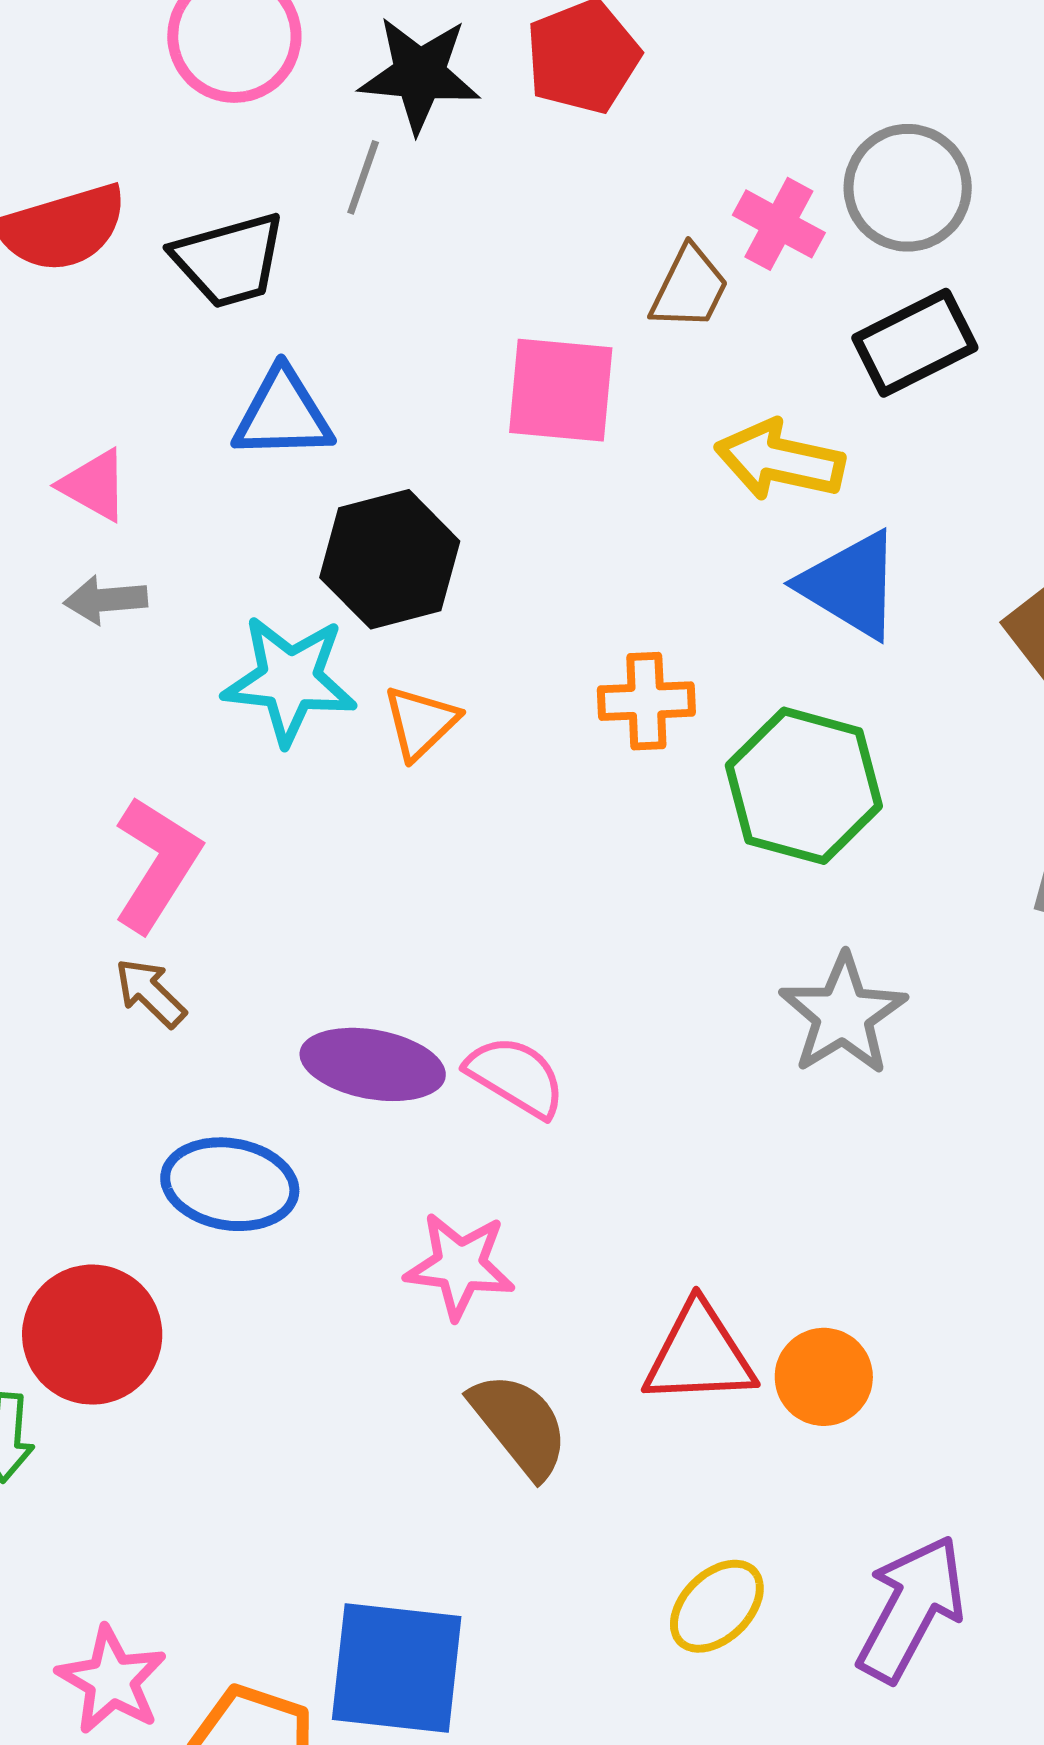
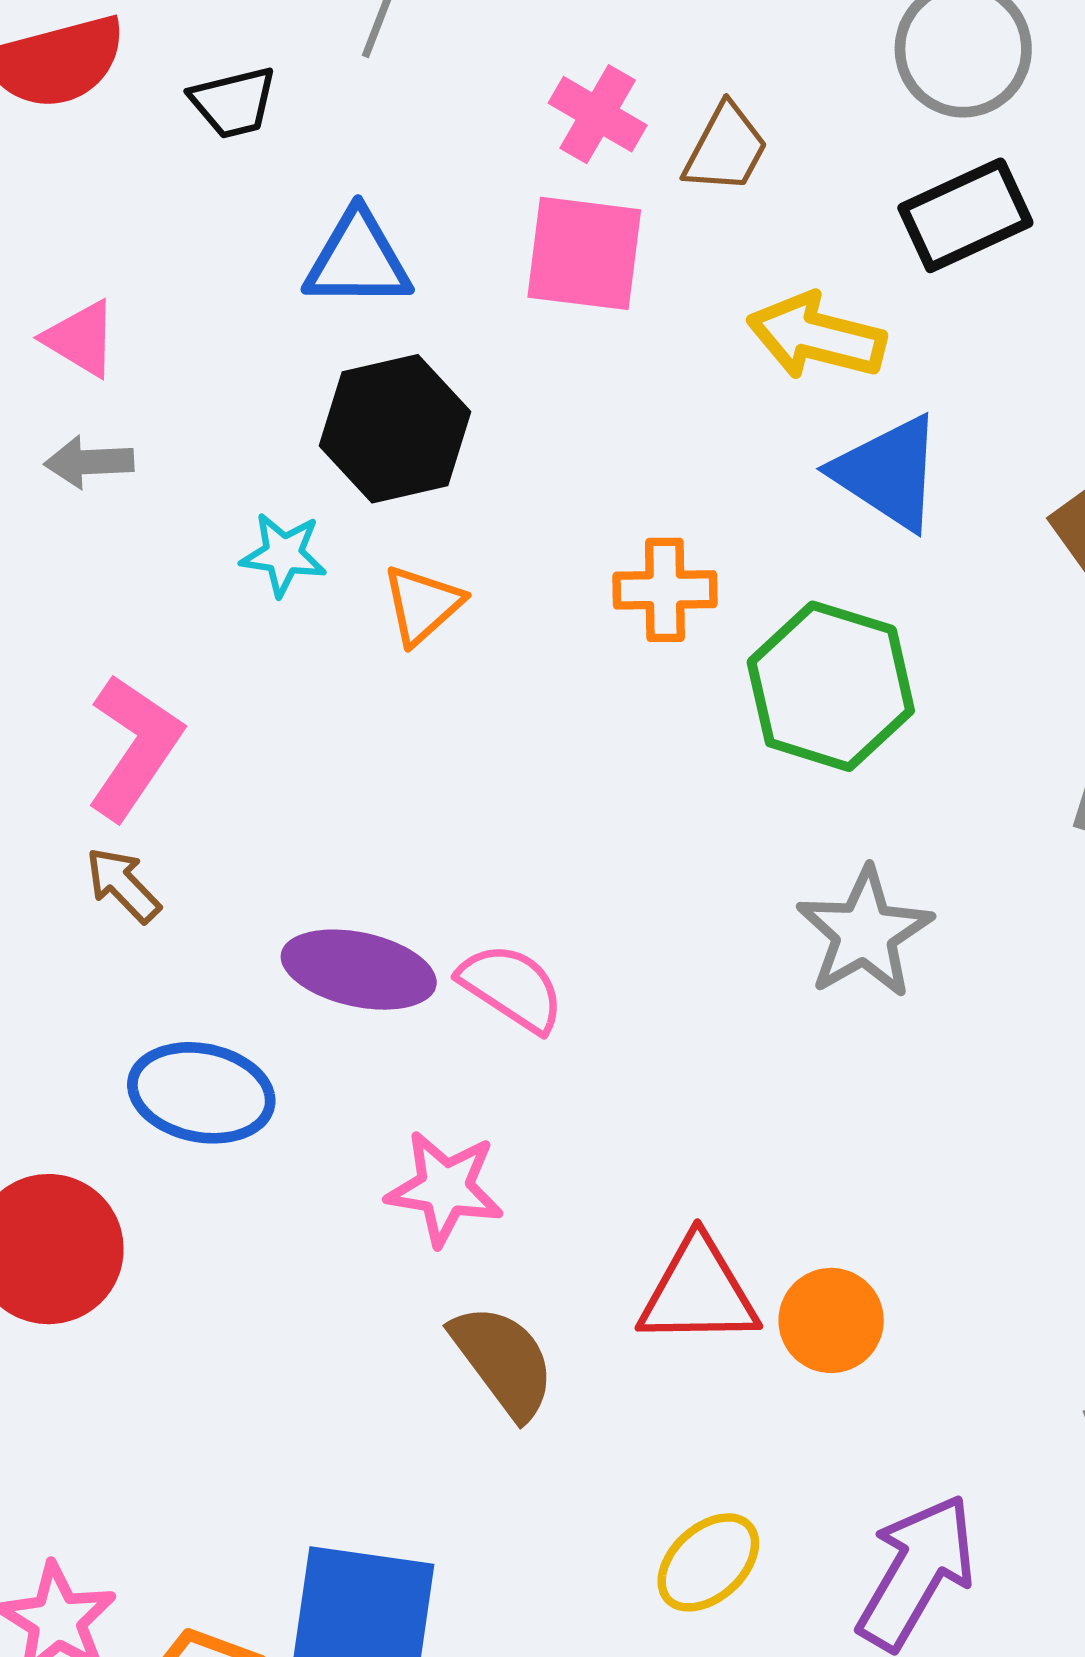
pink cross: (779, 224) -> (598, 114), moved
black trapezoid: (229, 260) -> (233, 102), size x0.7
blue triangle: (283, 414) -> (358, 260), moved
cyan star: (290, 680) -> (283, 554), size x0.6

